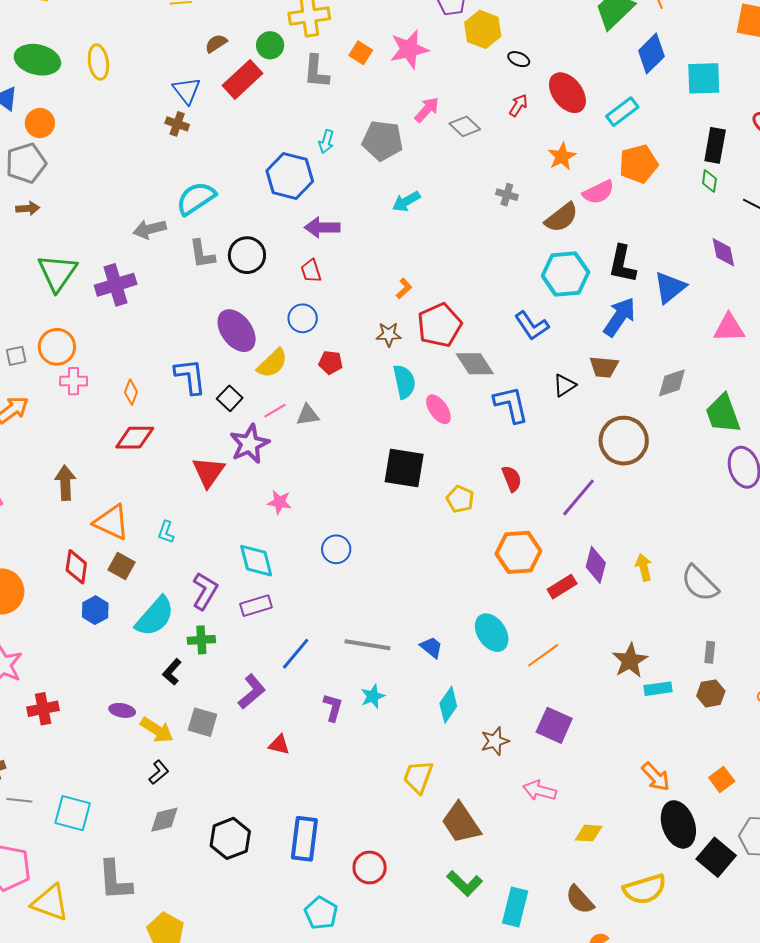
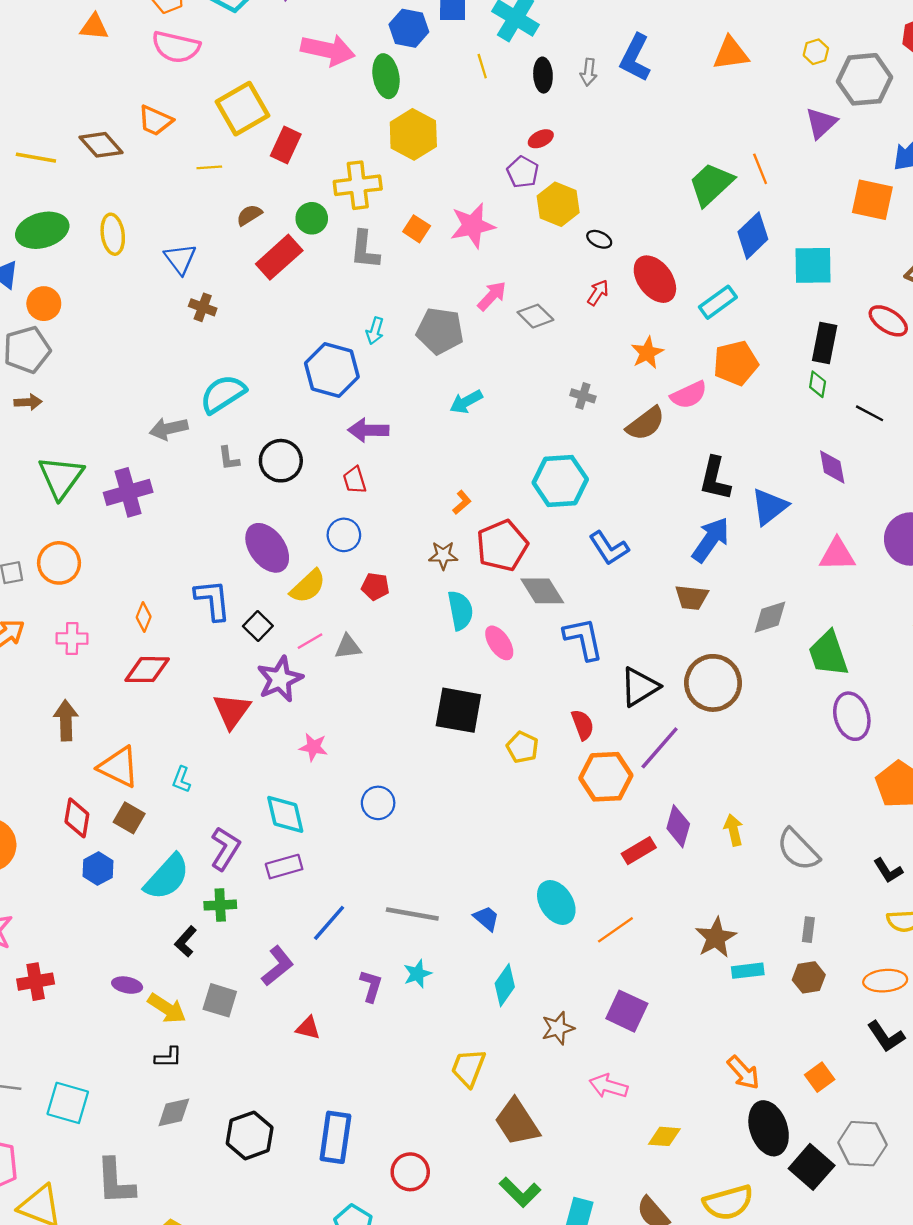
green ellipse: (37, 60) -> (42, 230), turned -30
blue triangle: (187, 90) -> (180, 259), moved
gray L-shape: (202, 254) -> (229, 458), size x0.7
cyan hexagon: (565, 274) -> (560, 481), moved
pink cross: (74, 381) -> (72, 638), moved
black triangle: (565, 385) -> (639, 687), moved, size x1.5
orange hexagon: (518, 552) -> (606, 777), moved
black L-shape: (159, 772) -> (168, 1057), turned 40

